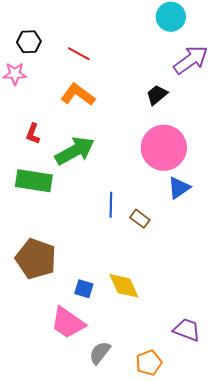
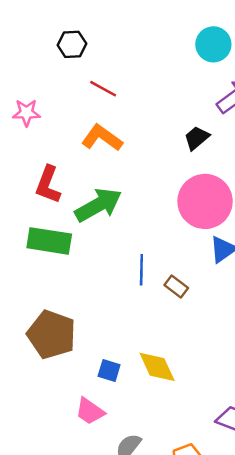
black hexagon: (29, 42) -> (72, 44), moved
red L-shape: (33, 134) -> (48, 185), size x1.5
pink trapezoid: (68, 323) -> (90, 411), size x0.7

